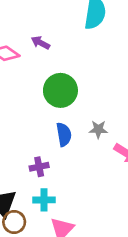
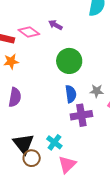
purple cross: (39, 167) -> (81, 115), moved, size x1.5
cyan cross: (44, 200) -> (54, 142), turned 35

